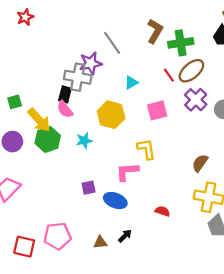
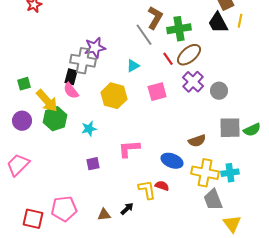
gray line: (112, 43) -> (144, 35), moved
cyan star: (84, 140) -> (89, 129), moved
yellow L-shape: (146, 149) -> (147, 190), moved
brown semicircle: (200, 163) -> (197, 141), turned -144
blue ellipse: (115, 201) -> (172, 161), moved

